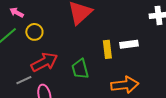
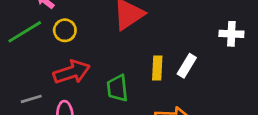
white rectangle: (129, 44) -> (187, 66), turned -60
gray line: (24, 80) -> (31, 99), moved

